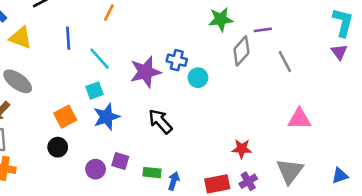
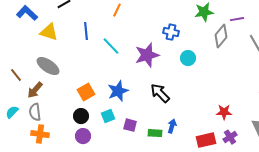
blue cross: (177, 60) -> (171, 32), moved
cyan square: (95, 91) -> (108, 116), moved
purple circle: (96, 169) -> (83, 136), moved
blue arrow: (174, 181) -> (172, 126), moved

